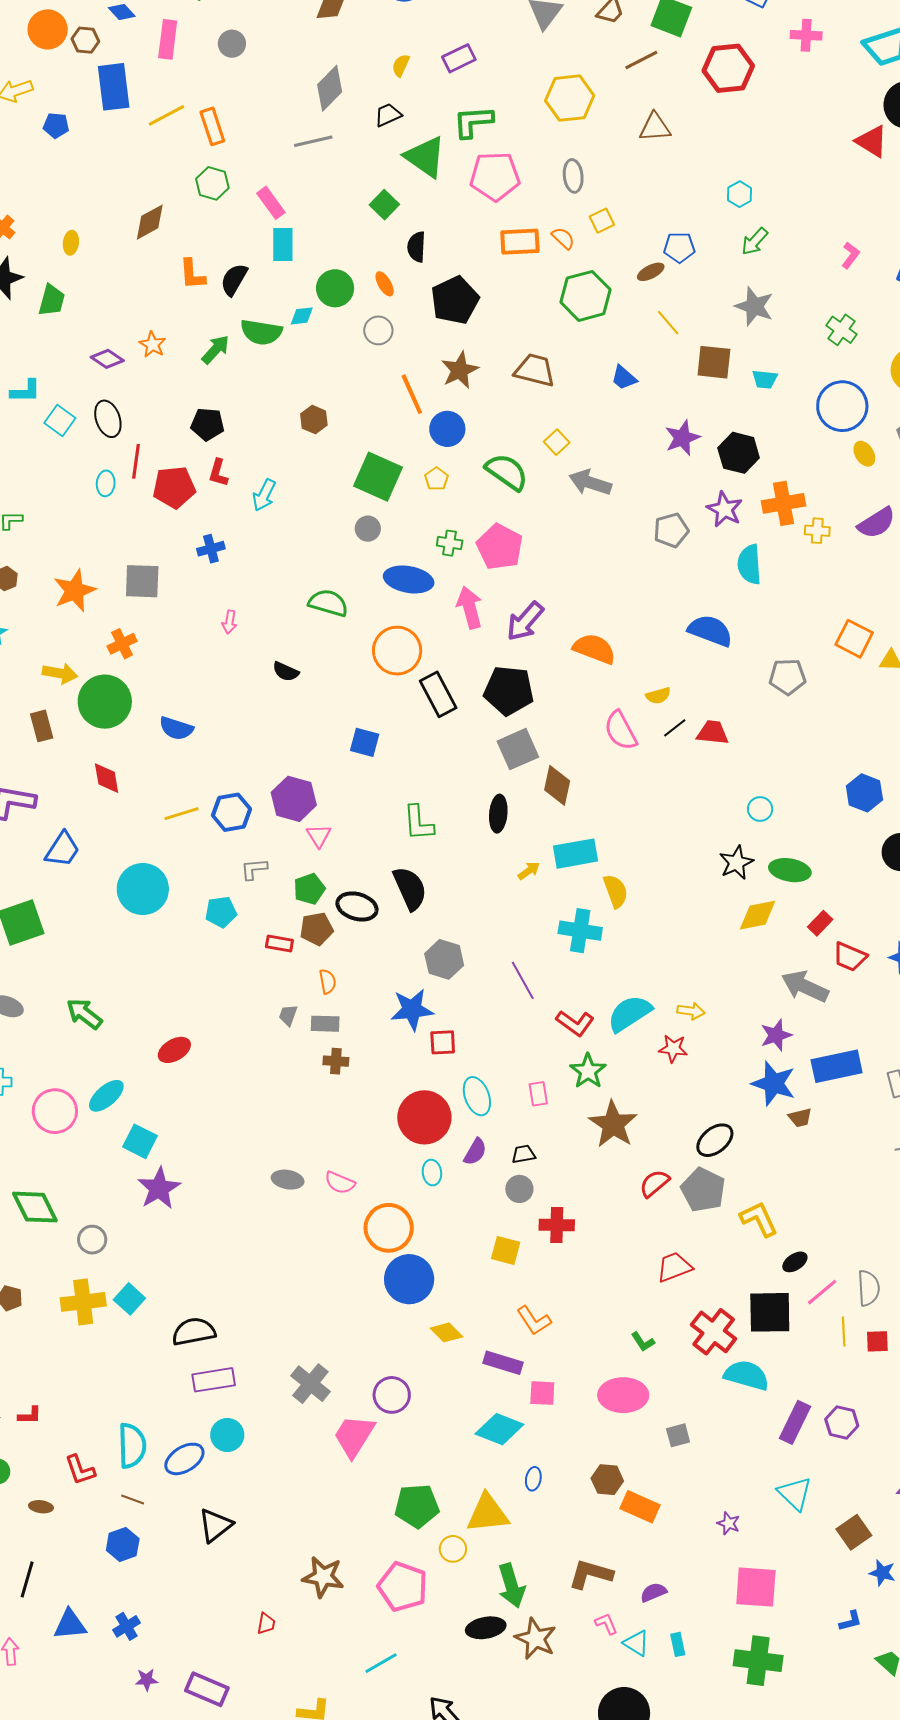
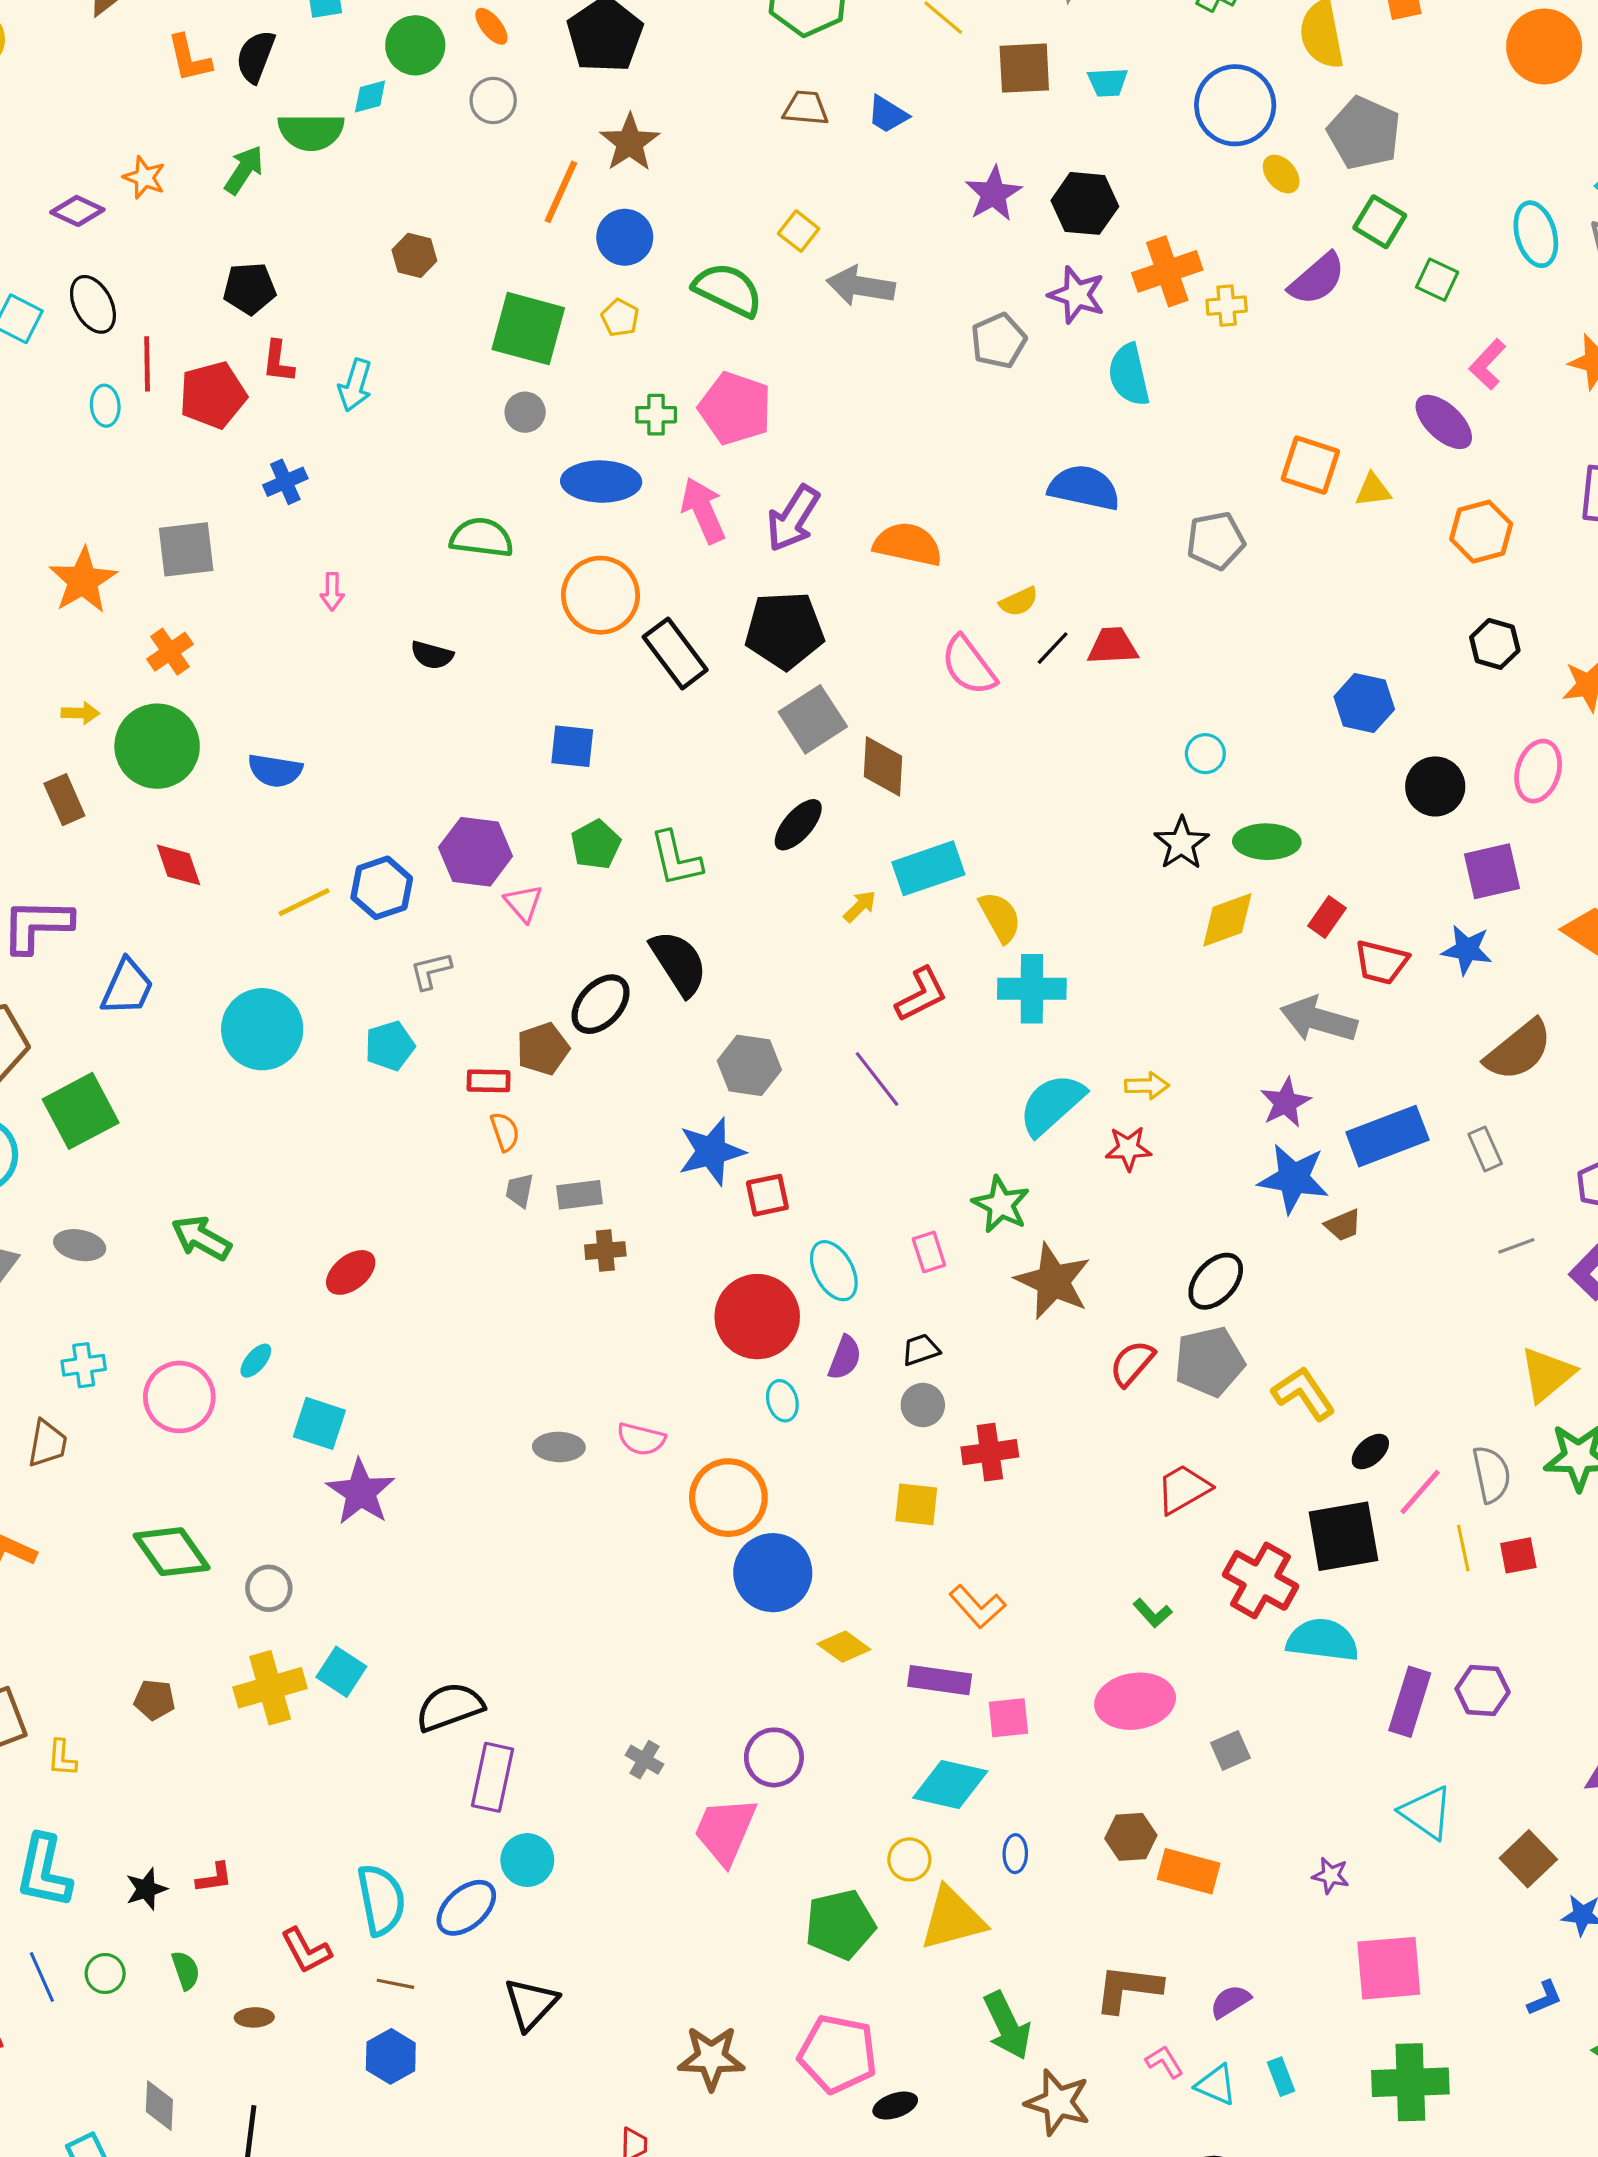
brown trapezoid: (535, 370) -> (806, 108), moved, size x0.7
orange line: (412, 394) -> (561, 192), turned 57
yellow arrow: (60, 673) -> (80, 713), size x0.7
black ellipse: (498, 814) -> (798, 825), turned 45
green pentagon: (309, 889) -> (596, 845), moved
black ellipse: (357, 906) -> (601, 1004), turned -54
cyan cross: (580, 931) -> (1032, 989), moved
orange semicircle: (328, 982) -> (505, 1132), moved
red L-shape: (575, 1023) -> (921, 994), moved, turned -54
cyan ellipse: (106, 1096) -> (256, 1361), size x0.6
gray pentagon: (703, 1190) -> (1209, 1362), turned -30
purple rectangle: (214, 1380) -> (493, 1777), turned -60
gray cross: (310, 1384) -> (644, 1760), size x0.6
yellow circle: (453, 1549) -> (909, 1859), moved
black ellipse: (486, 1628) -> (895, 2106), moved, size x0.7

